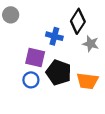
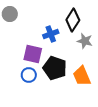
blue cross: (54, 36) -> (51, 34), turned -35
orange trapezoid: (87, 81) -> (82, 76), turned 60

